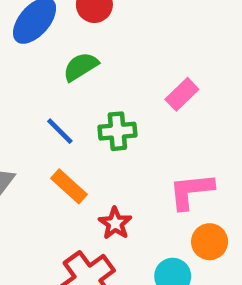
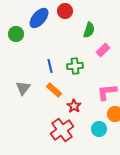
green semicircle: (81, 67) -> (89, 30), moved, turned 140
blue line: (60, 131) -> (50, 66), turned 32

